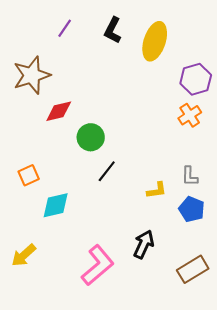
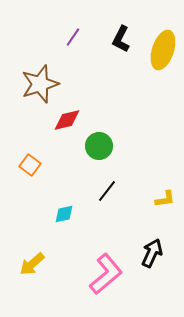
black line: (107, 171) -> (107, 191), moved
orange square: (29, 175) -> (30, 165), moved, turned -30
cyan diamond: (56, 205) -> (64, 214), size x0.7

